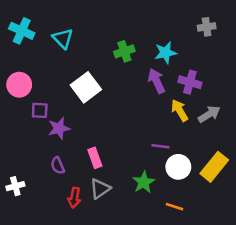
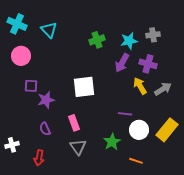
gray cross: (207, 27) -> (153, 35), moved
purple arrow: (157, 81) -> (122, 63), turned -126
pink circle: (19, 85) -> (21, 56), moved
white square: (86, 87) -> (84, 87), moved, turned 30
gray triangle: (100, 189) -> (78, 147), turned -30
red arrow: (74, 198) -> (39, 158), moved

